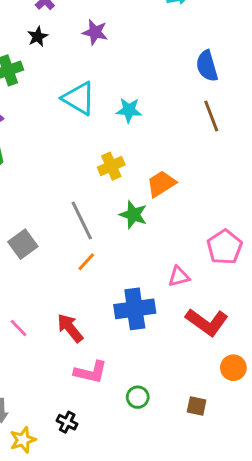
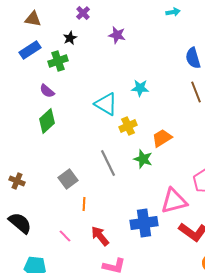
black star: (38, 37) -> (70, 38), moved
cyan triangle: (79, 98) -> (106, 104), moved
orange line: (86, 262) -> (84, 204), moved, turned -40
pink triangle: (179, 276) -> (174, 201), size x1.8

